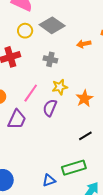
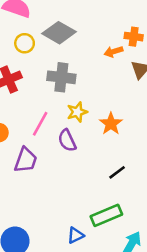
orange arrow: (84, 44) -> (113, 52), moved
gray cross: (50, 59) -> (61, 77), size x1.5
purple semicircle: (50, 108) -> (67, 140), turned -42

